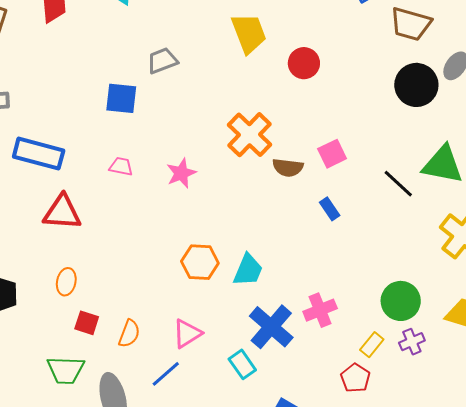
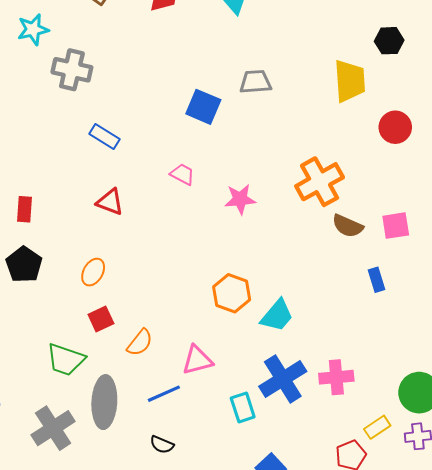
blue rectangle: (39, 154) -> (105, 136), size x0.6
red triangle: (62, 212) -> (110, 202), size x0.7
red square: (87, 323) -> (101, 319), turned 30

